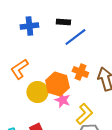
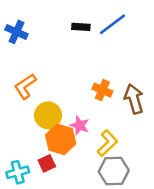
blue cross: (29, 26) -> (16, 32), moved, turned 30
blue line: (75, 37) -> (112, 24), moved
orange hexagon: (57, 84) -> (61, 139), moved

